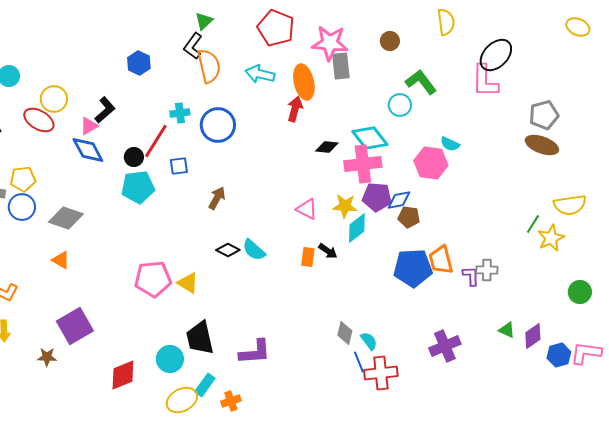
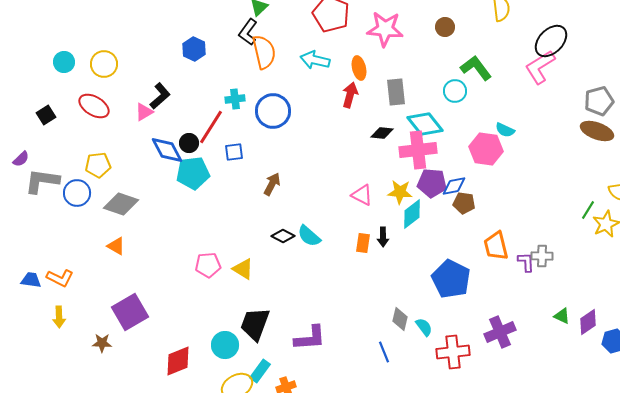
gray rectangle: (341, 66) -> (396, 92), moved
pink L-shape: (485, 81) -> (540, 67), turned 57
orange ellipse: (304, 82) -> (359, 68), size x0.7
yellow circle: (54, 99) -> (104, 64), moved
blue diamond: (88, 150) -> (167, 150), moved
yellow pentagon: (23, 179) -> (98, 165), moved
black arrow: (328, 251) -> (383, 237), turned 54
blue pentagon: (413, 268) -> (451, 279), moved, turned 30
pink pentagon: (153, 279) -> (208, 265), size x0.7
black trapezoid: (200, 338) -> (255, 324), turned 33
blue line: (359, 362) -> (384, 352), moved
red cross: (381, 373) -> (453, 352), moved

